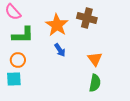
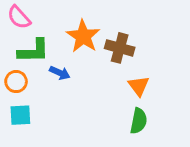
brown cross: (87, 18) -> (120, 48), moved
blue arrow: (60, 50) -> (60, 73), moved, turned -32
orange circle: (18, 60) -> (16, 82), moved

